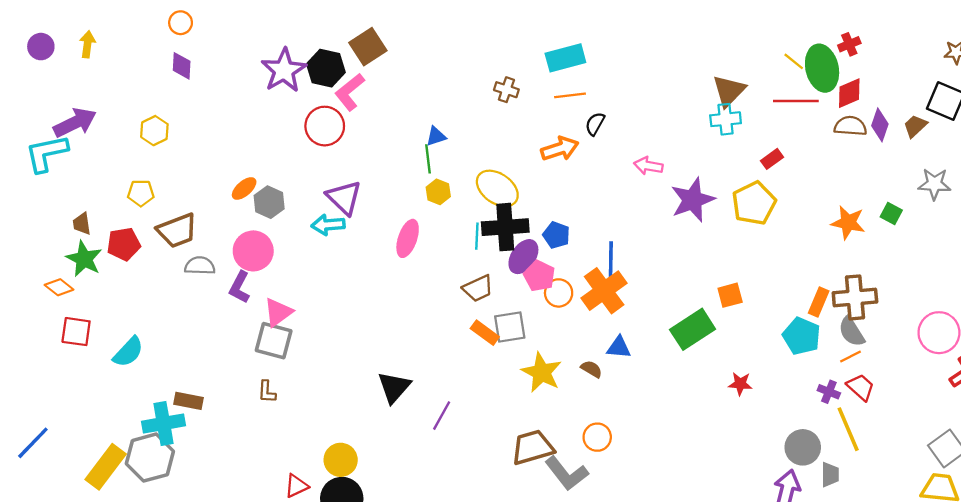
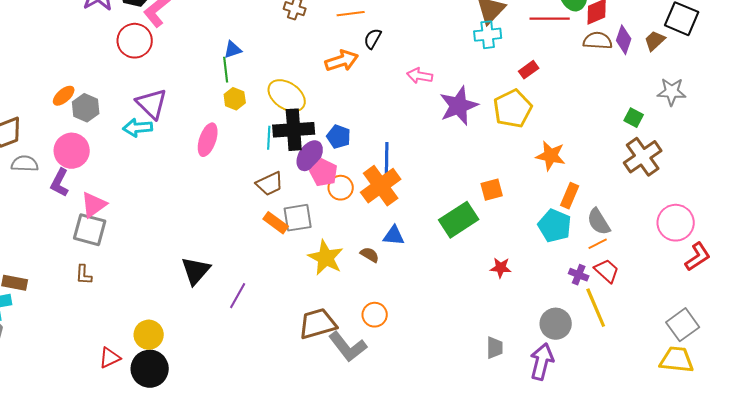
orange star: (848, 223) -> (551, 156), moved
brown cross: (855, 297) -> (643, 157), moved, turned -30
gray trapezoid: (830, 475) -> (495, 348), moved

